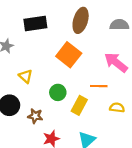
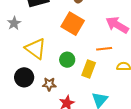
yellow triangle: (26, 76) -> (36, 49), size x1.6

